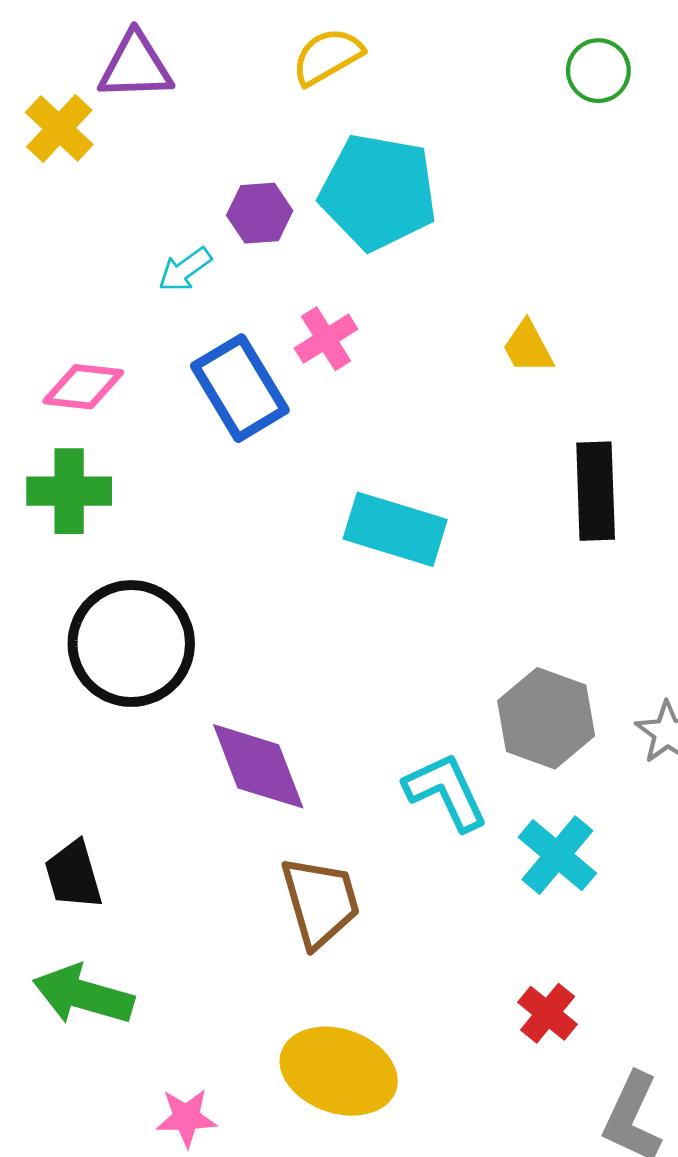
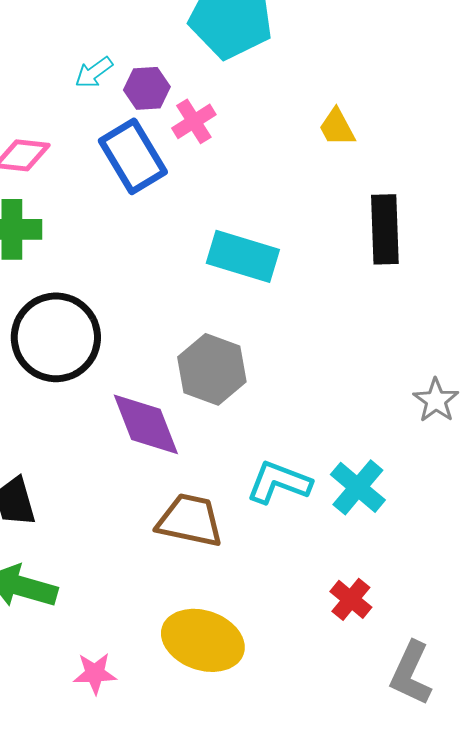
purple hexagon: (260, 213) -> (147, 88), moved
gray hexagon: (546, 718) -> (212, 369), moved
cyan L-shape: (446, 792) -> (279, 482), moved, turned -44
brown trapezoid: (320, 902) -> (190, 520), turned -62

